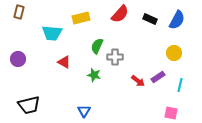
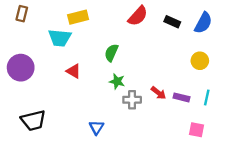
yellow rectangle: (81, 18) -> (78, 17), moved
gray cross: (115, 57) -> (132, 100), moved
purple circle: (18, 59) -> (21, 68), size x1.5
green star: (94, 75) -> (117, 81), moved
purple rectangle: (158, 77) -> (181, 97), moved, turned 48

